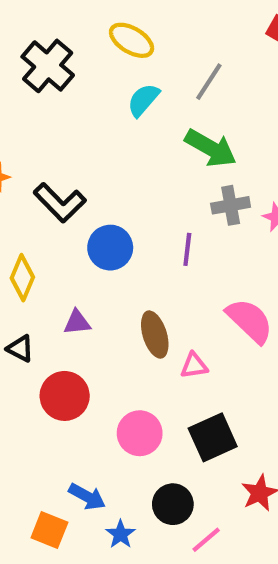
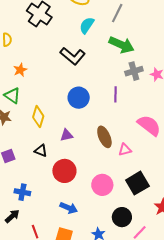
black L-shape: (60, 203) -> (73, 56), moved
blue arrow: (87, 497) -> (69, 208), moved

